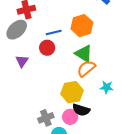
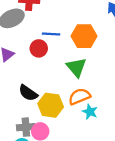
orange semicircle: (86, 68) -> (79, 96), moved
black semicircle: (81, 110) -> (28, 93), moved
gray cross: (46, 118) -> (26, 127), moved

